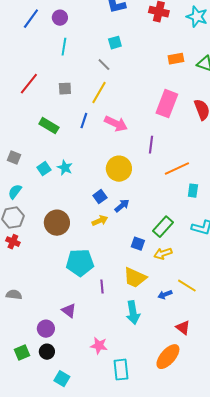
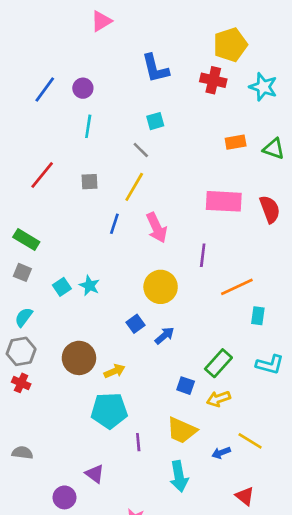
pink rectangle: (167, 104) -> (224, 201), turned 72
pink arrow: (116, 124) -> (157, 228), turned 40
green rectangle: (49, 126) -> (26, 240), moved
yellow arrow: (100, 221) -> (114, 371), moved

